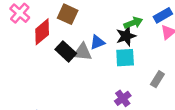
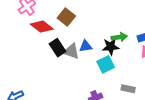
red diamond: (42, 32) -> (42, 27), turned 65
cyan square: (125, 58) -> (106, 64), turned -36
gray rectangle: (157, 79) -> (128, 89), turned 56

